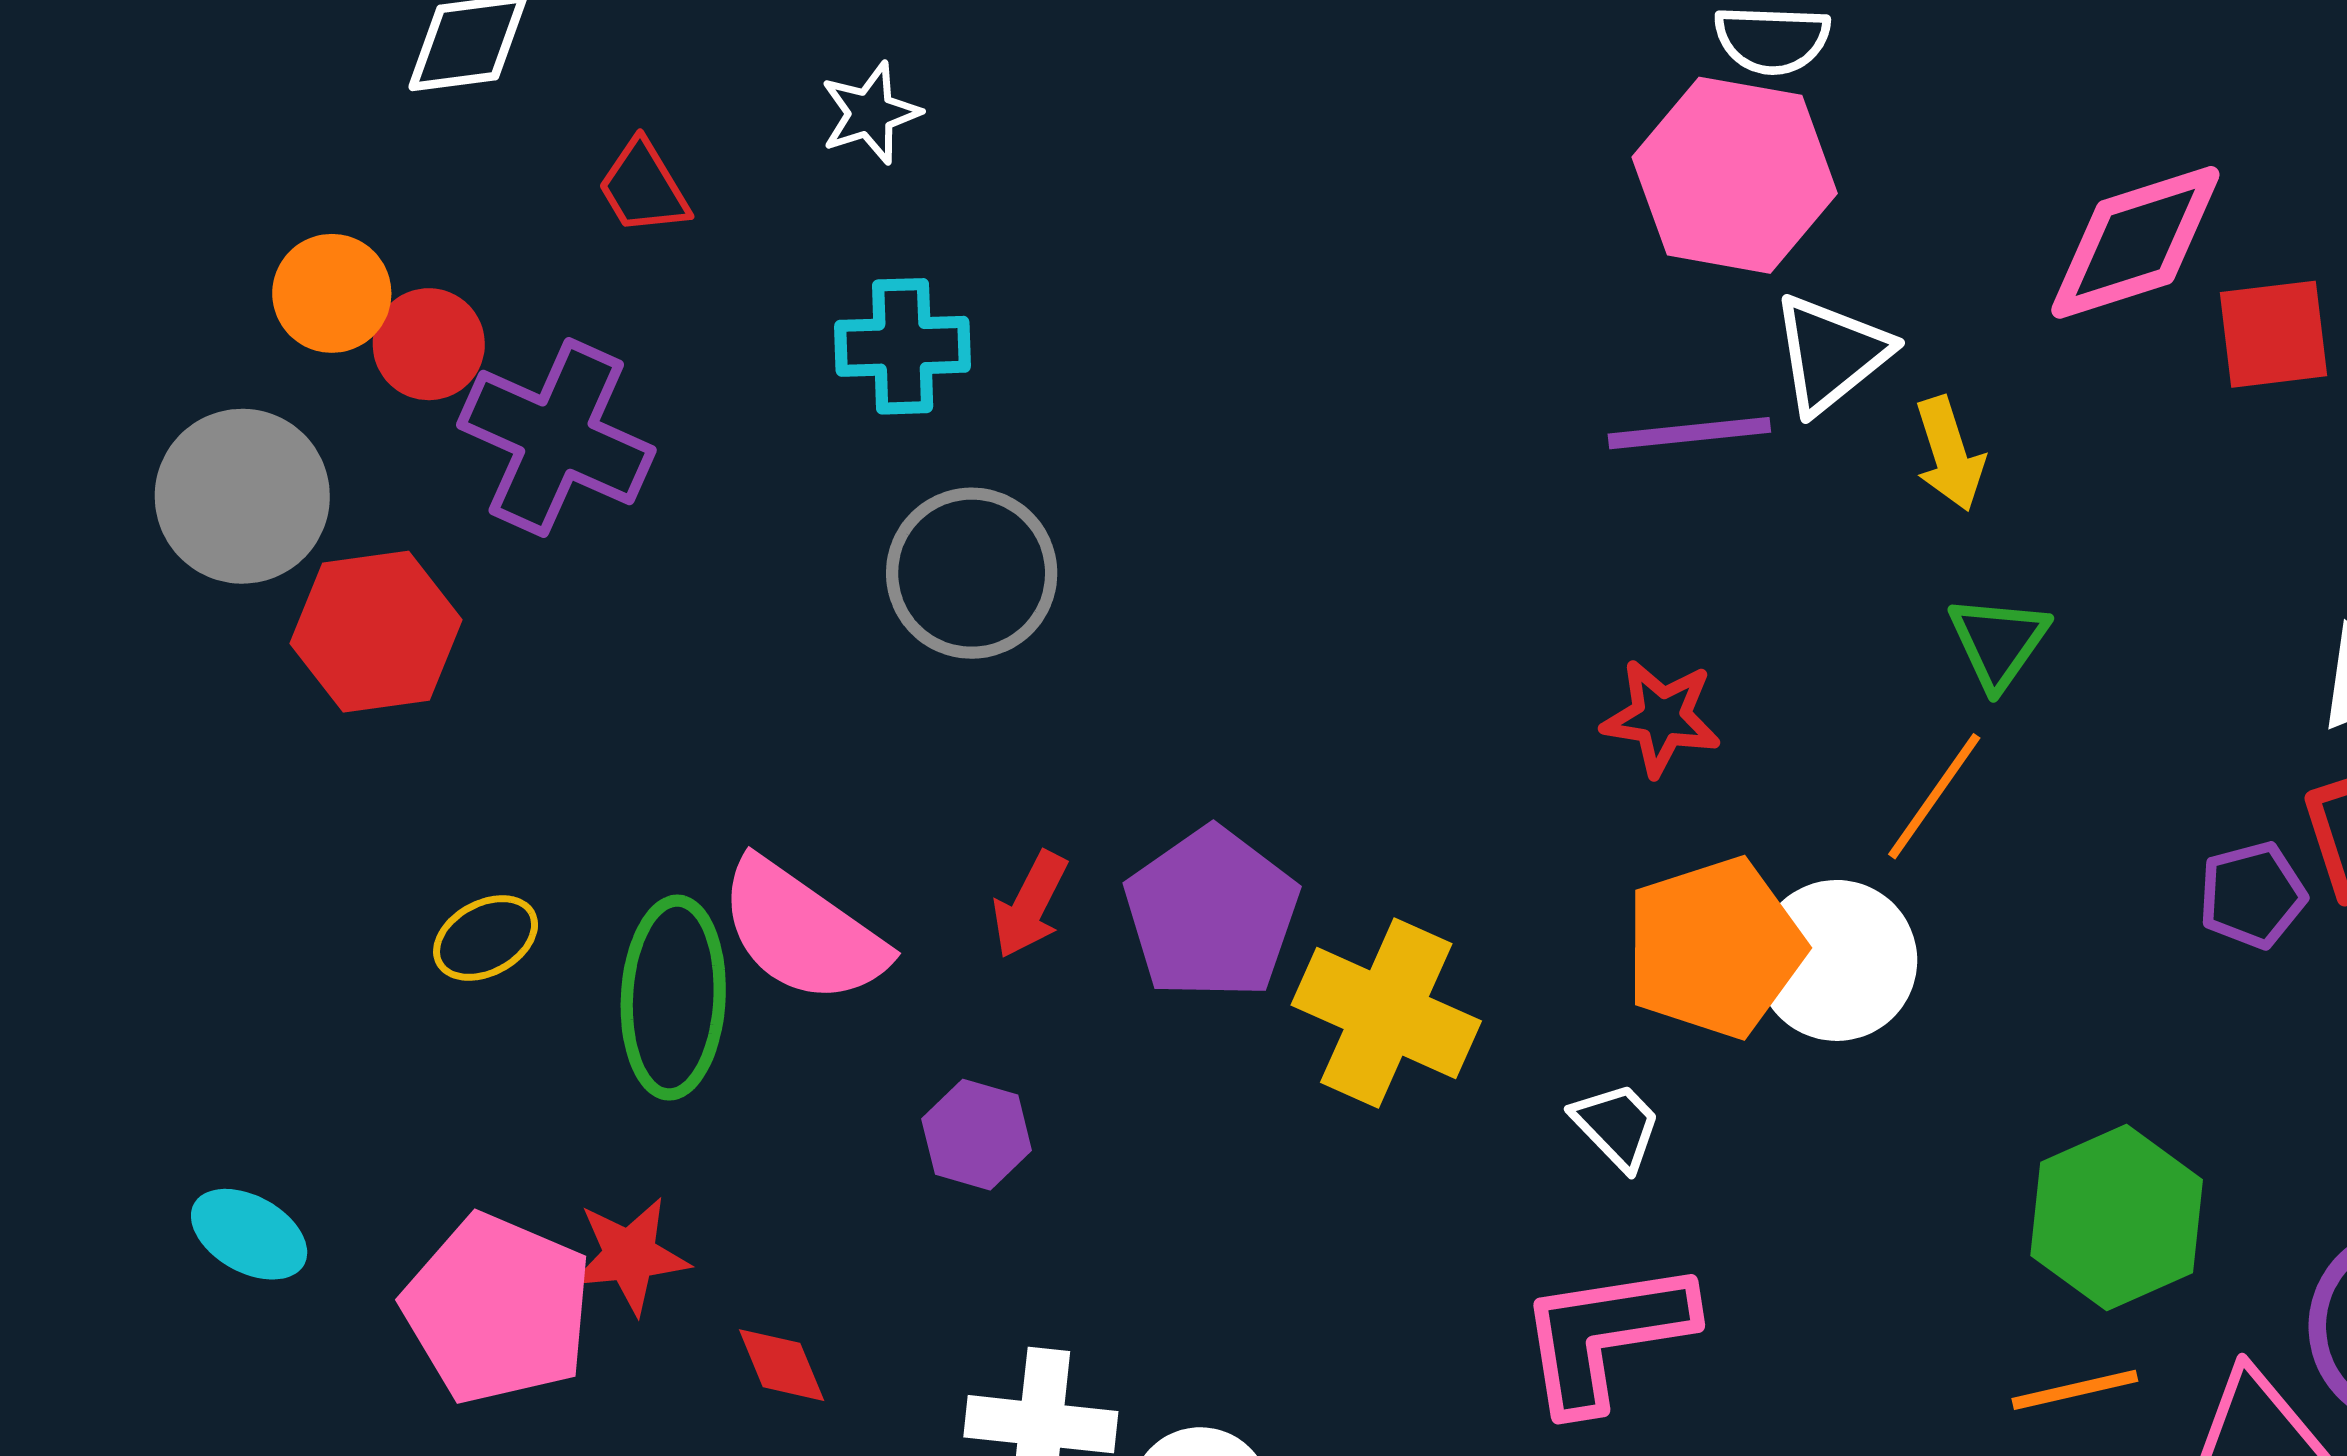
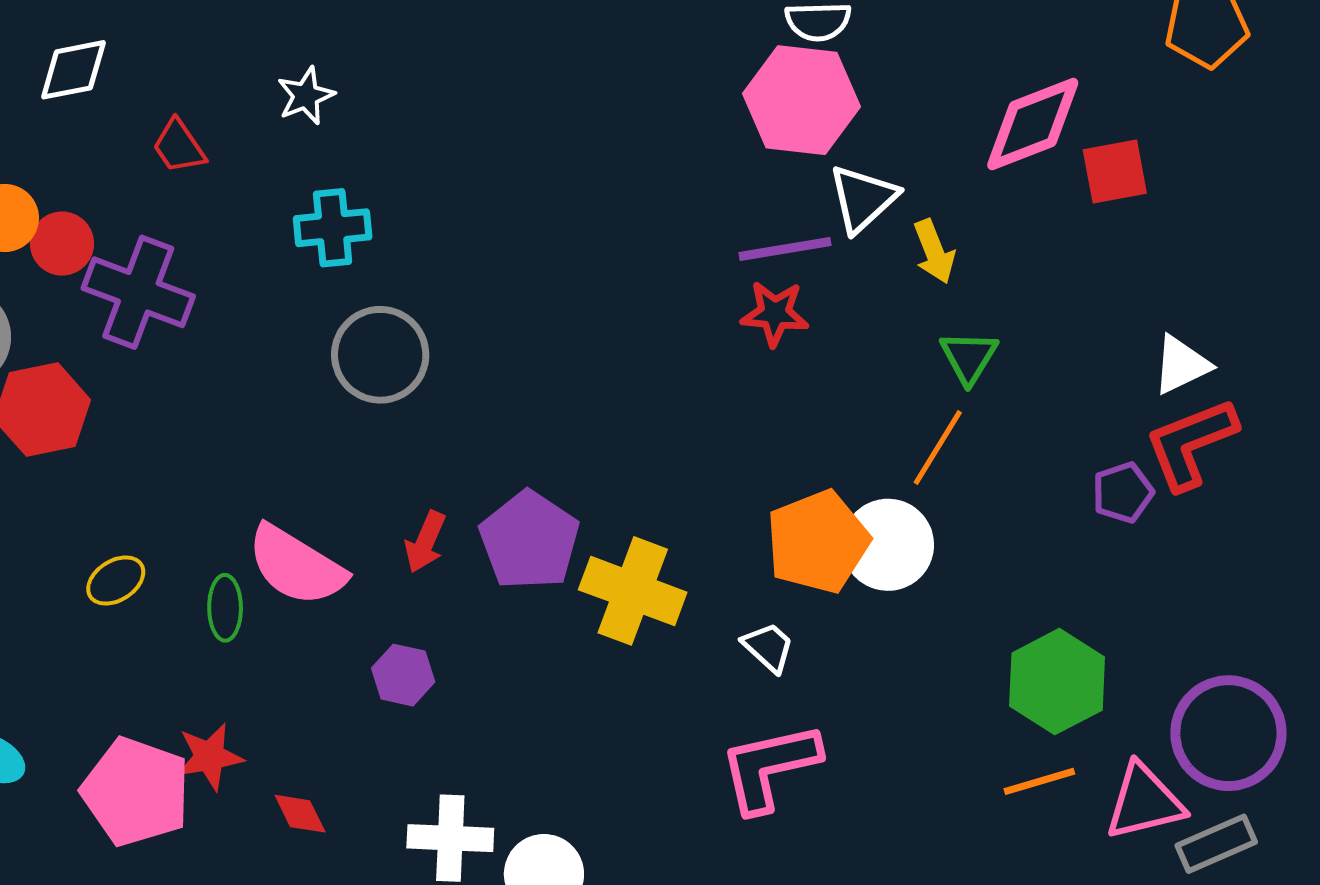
red star: (1661, 718) -> (775, 314), moved
green ellipse: (673, 998) -> (225, 608), size x0.6

